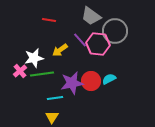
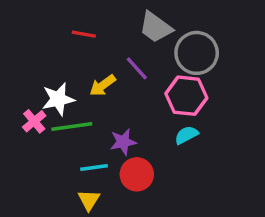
pink hexagon: (98, 44) -> (186, 96), moved
red circle: (91, 81) -> (137, 174), moved
purple star: (72, 83) -> (123, 142), size x0.7

